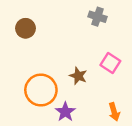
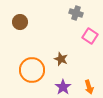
pink square: (110, 63) -> (90, 36), moved
purple star: (65, 112) -> (63, 87), moved

